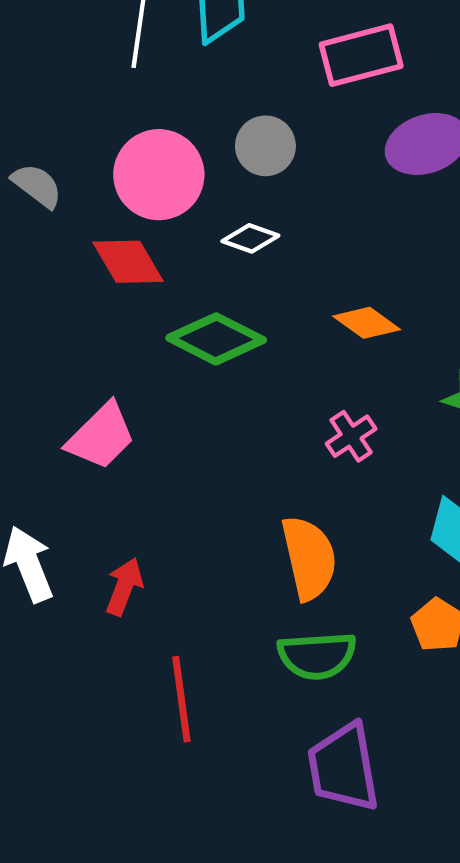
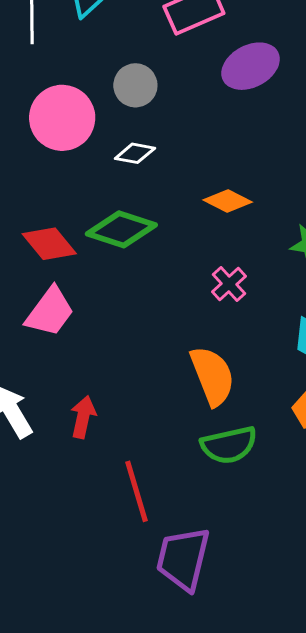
red diamond: (128, 262) -> (49, 244), moved
purple trapezoid: (344, 767) -> (183, 559), moved, turned 32

